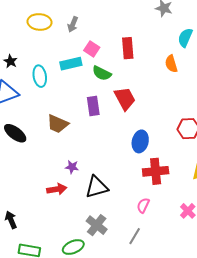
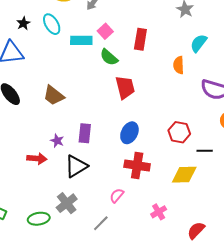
cyan ellipse: (40, 76) -> (52, 24), moved, turned -35
purple rectangle: (93, 106) -> (85, 133), moved
black triangle: (97, 187) -> (76, 166), turned -30

